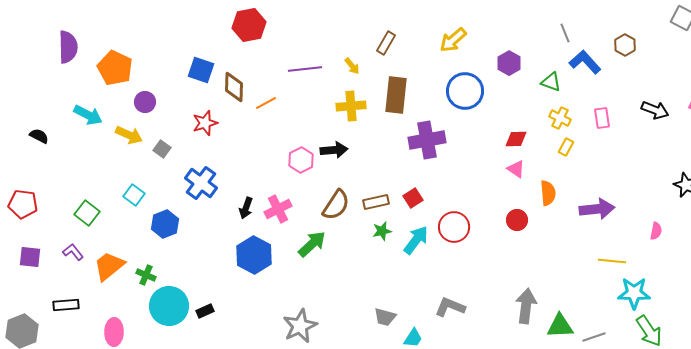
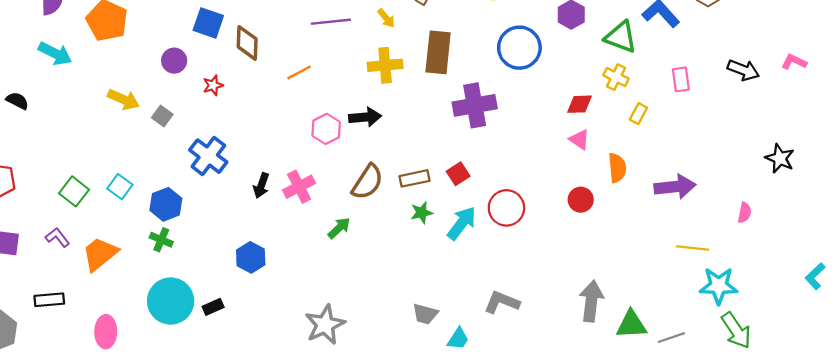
green triangle: (551, 82) -> (621, 37), size x1.4
purple circle: (145, 102) -> (174, 61), moved
orange line: (266, 103) -> (299, 72), moved
cyan arrow: (88, 115) -> (55, 54), moved
yellow cross: (560, 118) -> (616, 77), moved
red star: (205, 123) -> (213, 85), size x0.7
cyan square: (134, 195) -> (120, 187), moved
green arrow: (312, 244) -> (339, 228), size x0.7
blue hexagon: (254, 255) -> (251, 257), moved, size x0.7
green cross: (146, 275) -> (161, 240), moved

